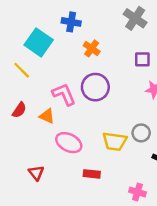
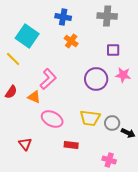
gray cross: (135, 18) -> (107, 16), turned -30
blue cross: (71, 22) -> (63, 17), moved
purple circle: (95, 87) -> (96, 79), moved
pink L-shape: (64, 94) -> (48, 79), turned 70
gray circle: (141, 133) -> (112, 123), moved

